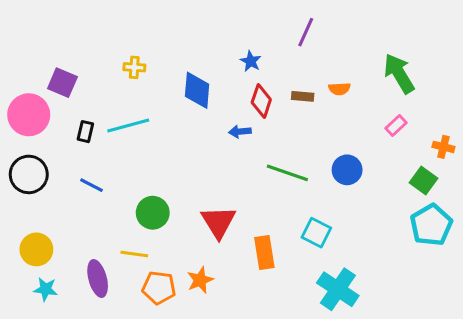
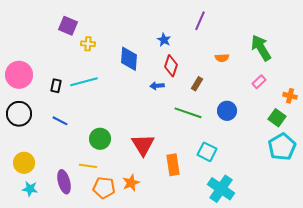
purple square: (62, 83) -> (68, 26), moved
brown rectangle: (303, 96) -> (197, 84), moved, turned -64

